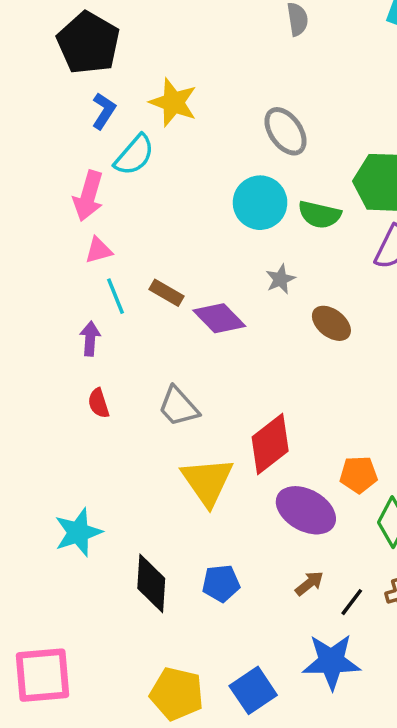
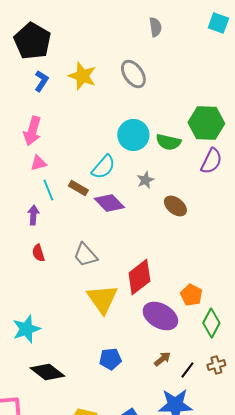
gray ellipse: (286, 131) -> (133, 74), moved
cyan semicircle: (134, 155) -> (103, 167), moved
orange pentagon: (359, 475) -> (191, 295), turned 30
black diamond: (151, 583) -> (47, 372), moved, turned -56

